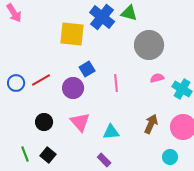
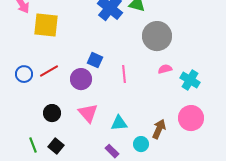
yellow square: (72, 34) -> (46, 25), moved
blue square: (87, 69) -> (95, 60), turned -35
brown arrow: (151, 124) -> (159, 129), moved
cyan circle: (170, 157) -> (141, 144), moved

